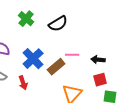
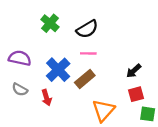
pink line: (72, 55) -> (88, 53), moved
black arrow: (98, 60) -> (134, 71), turned -48

